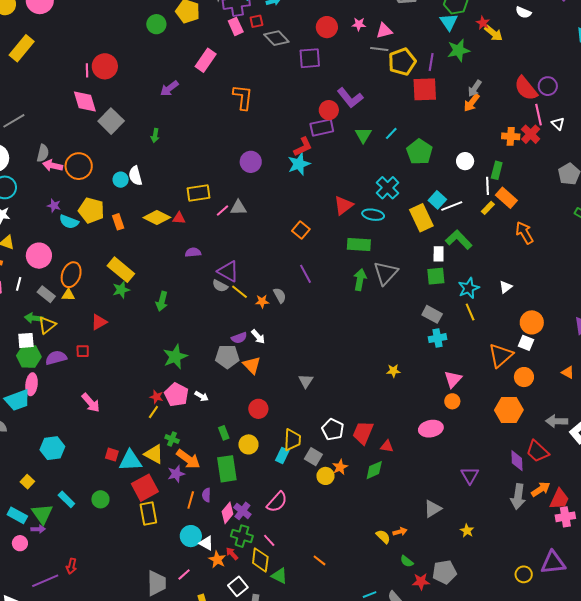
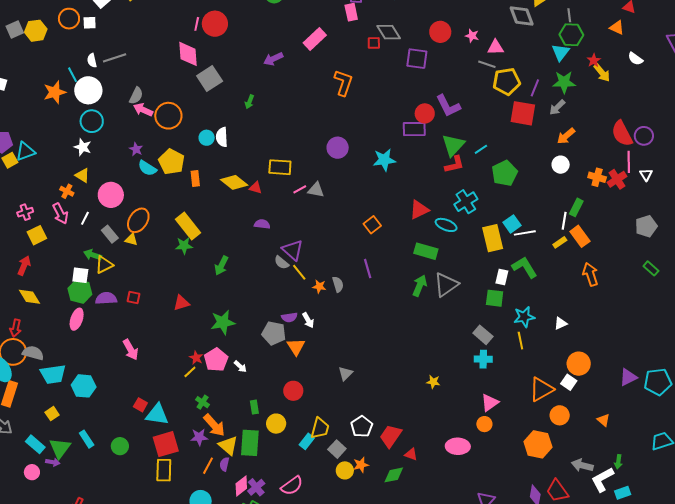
red square: (256, 21) -> (374, 43), moved
gray arrow: (475, 88) -> (557, 107), moved
green triangle: (363, 135) -> (453, 145), size x1.4
red L-shape: (303, 147) -> (454, 165), moved
white circle: (465, 161) -> (561, 165), moved
red triangle: (99, 322) -> (181, 303), moved
cyan trapezoid: (17, 400) -> (53, 374), moved
yellow triangle: (154, 454) -> (228, 446), moved

